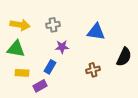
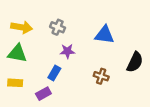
gray cross: (53, 25) -> (58, 27), turned 32
brown cross: (93, 70) -> (101, 76), turned 32
yellow rectangle: (22, 73) -> (15, 83), moved

